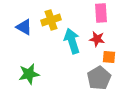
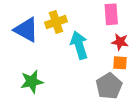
blue triangle: (24, 27) -> (26, 30), size x1.4
red star: (97, 39) -> (120, 42), moved

